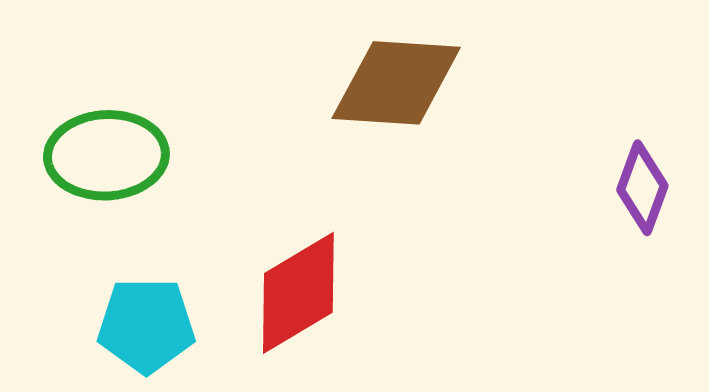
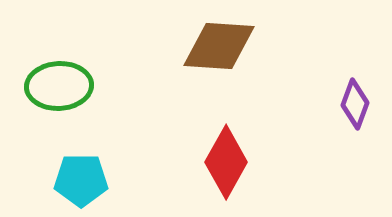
red diamond: (298, 293) -> (226, 162), moved, turned -30

